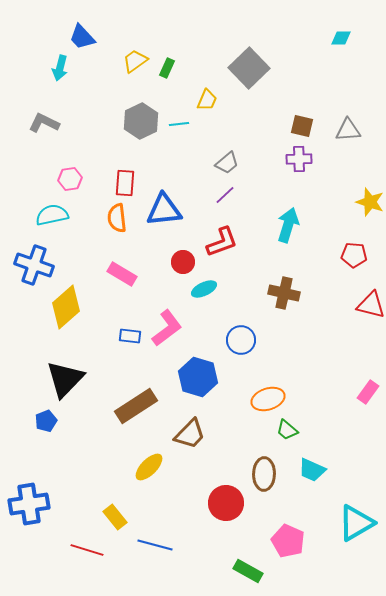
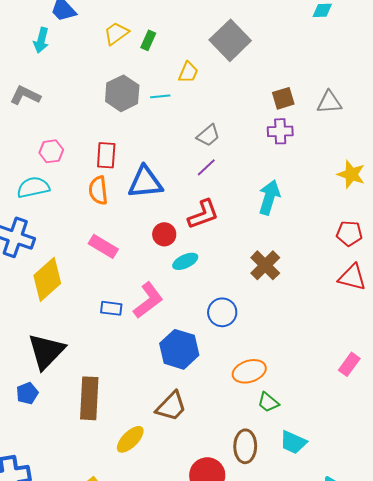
brown square: (302, 126) -> (283, 98), turned -30
red pentagon: (354, 255) -> (349, 233), moved
brown cross: (284, 293) -> (265, 265), turned 32
brown rectangle: (136, 406) -> (89, 398), moved, turned -54

